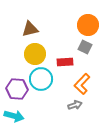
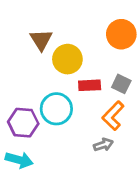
brown triangle: (30, 29) -> (41, 40), turned -48
gray square: (85, 47) -> (121, 84), moved
yellow circle: (35, 54) -> (67, 59), moved

